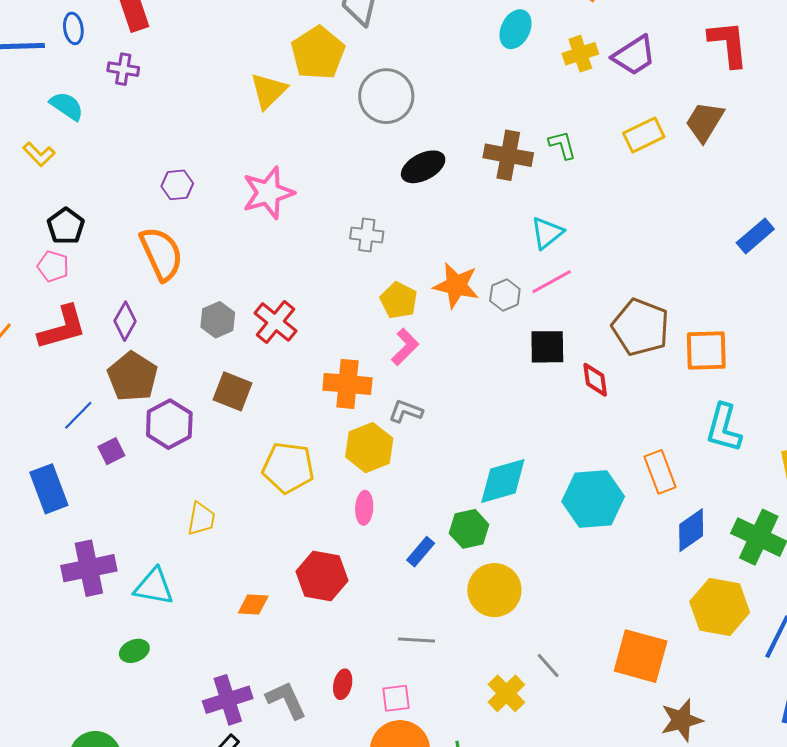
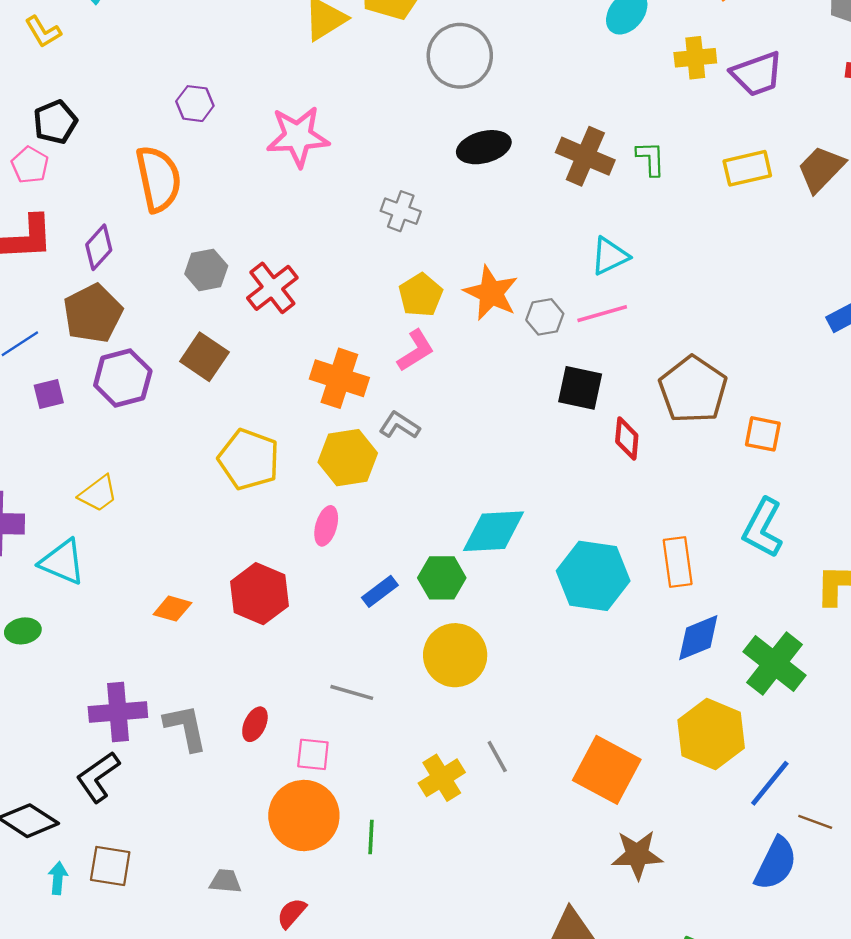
orange square: (706, 351) -> (763, 434), size x0.7
yellow trapezoid: (201, 519) -> (98, 494), moved, turned 30

